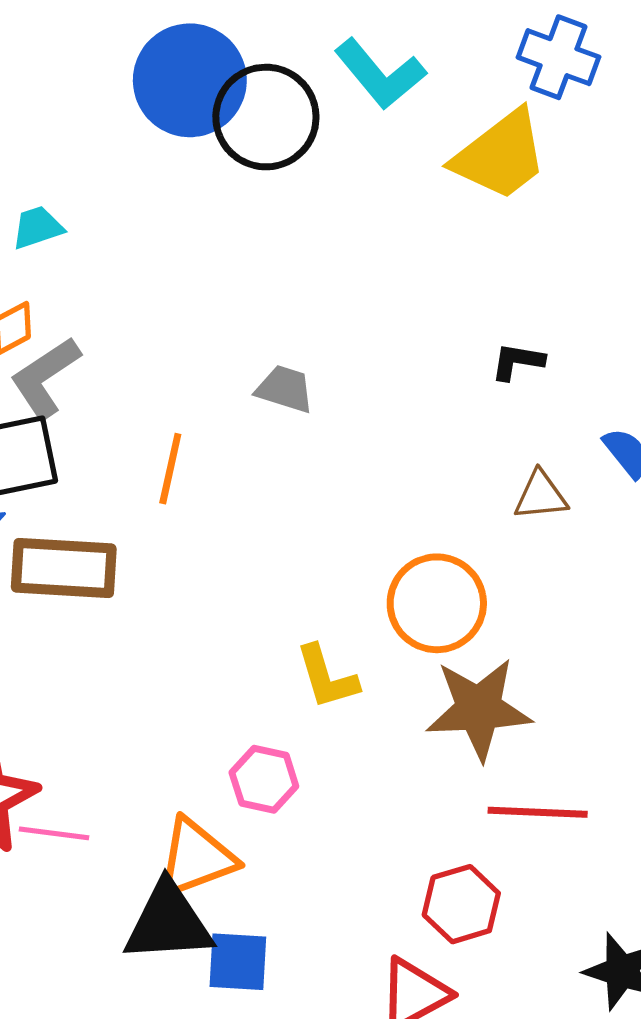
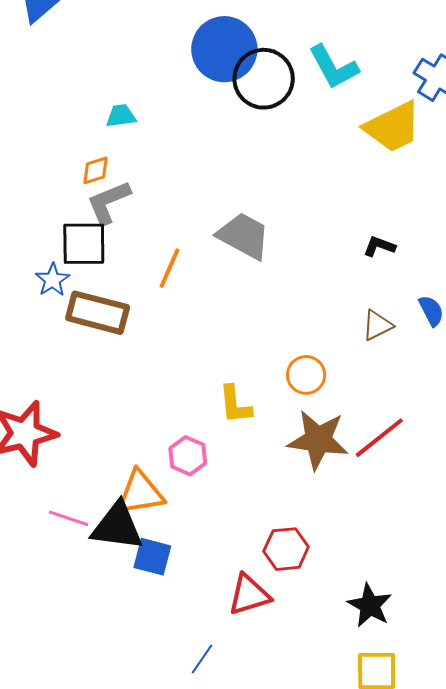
gray trapezoid: (285, 389) -> (244, 236), size x1.6
brown triangle: (541, 496) -> (377, 325), turned -32
orange circle: (437, 603) -> (306, 375), size x0.7
red line: (538, 812) -> (379, 438), moved, turned -52
pink line: (54, 833) -> (69, 518), moved

